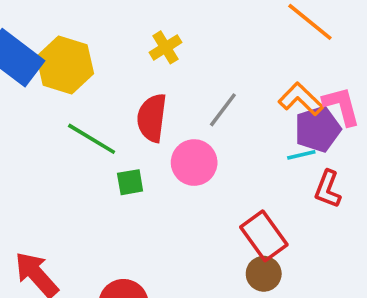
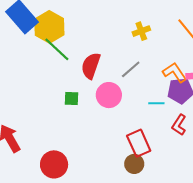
yellow cross: (166, 47) -> (141, 31), moved
green line: (92, 139) -> (57, 49), moved
cyan line: (301, 155) -> (156, 103), moved

